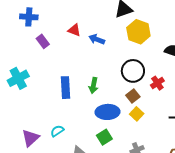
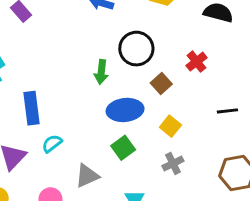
black circle: (133, 71) -> (136, 49), moved
blue rectangle: (66, 88) -> (32, 108), moved
yellow square: (137, 114) -> (170, 126), moved

